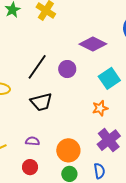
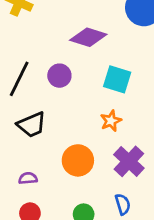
cyan square: (109, 78) -> (117, 79), turned -30
orange circle: (68, 150) -> (78, 160), moved

